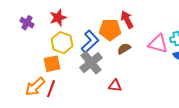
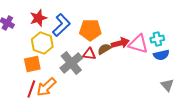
red arrow: (127, 20) -> (120, 43), moved, turned 102
blue L-shape: (90, 42) -> (61, 25), moved
red triangle: (115, 86) -> (89, 54), moved
orange arrow: (35, 87) -> (46, 87), moved

